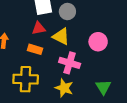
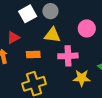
red triangle: (39, 28) -> (13, 37), moved
yellow star: (64, 88) -> (82, 78), moved

